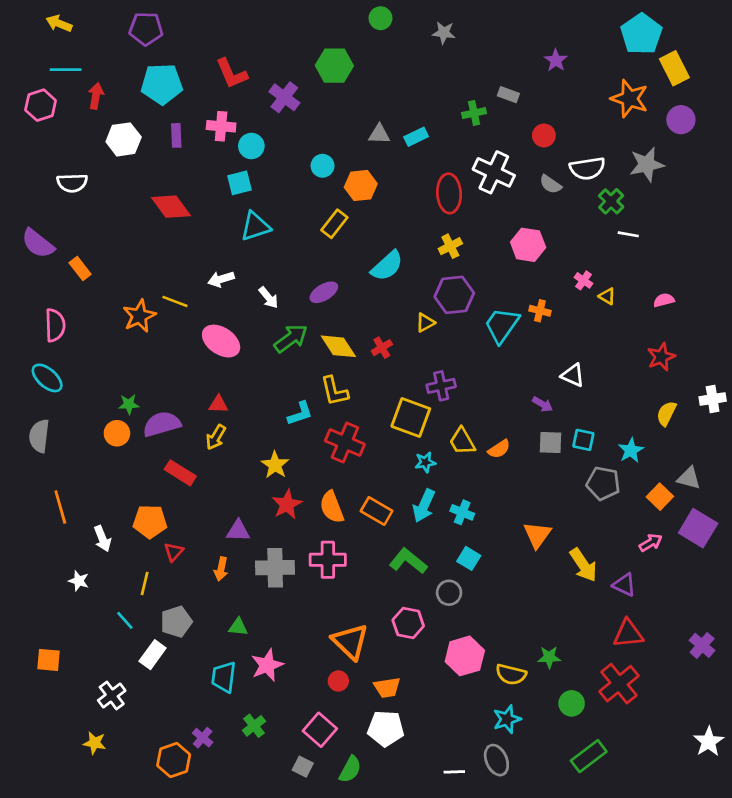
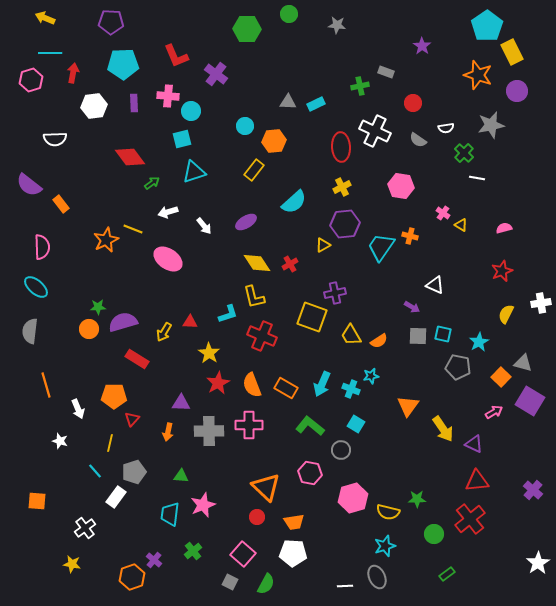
green hexagon: (334, 66) -> (247, 29), moved
white semicircle: (587, 168) -> (446, 128), size x0.6
green arrow: (291, 338) -> (152, 183), moved, size x0.6
red triangle: (218, 404) -> (190, 322), moved
cyan star: (425, 462) -> (371, 376), moved
green rectangle: (589, 756) -> (447, 574), size x0.6

